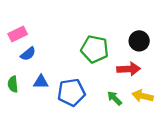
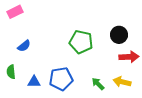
pink rectangle: (18, 34) -> (15, 12), moved
red arrow: (129, 69) -> (129, 57), moved
blue triangle: (41, 82) -> (34, 82), moved

